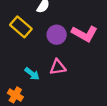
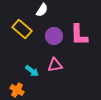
pink L-shape: (84, 34) -> (79, 35), turned 60

